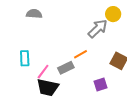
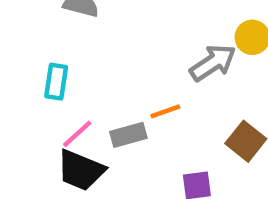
cyan rectangle: (25, 58) -> (56, 82), moved

